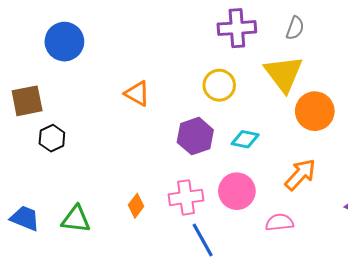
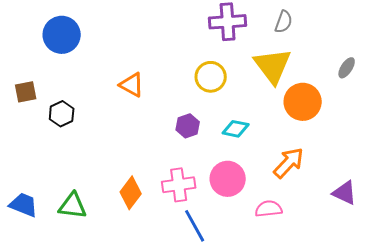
brown square: (27, 101) -> (26, 92), size x0.7
purple hexagon: (195, 136) -> (188, 126), size x0.7
black hexagon: (52, 138) -> (62, 114), moved
orange diamond: (136, 206) -> (131, 193), size x1.4

